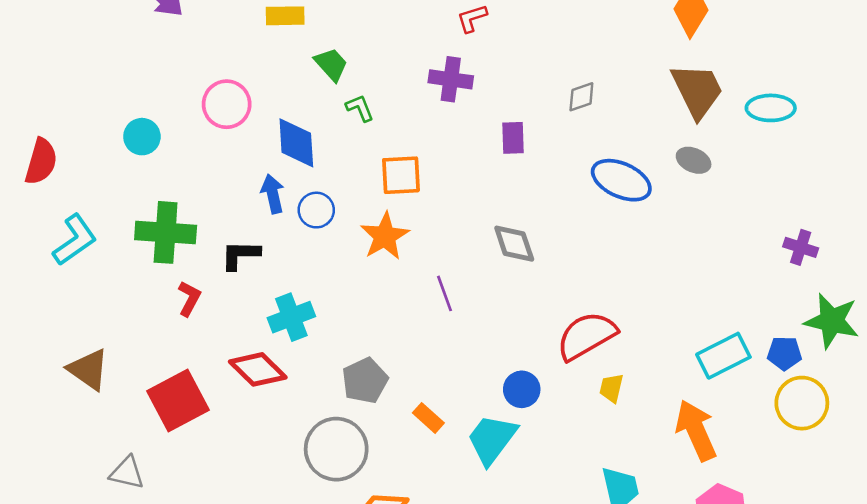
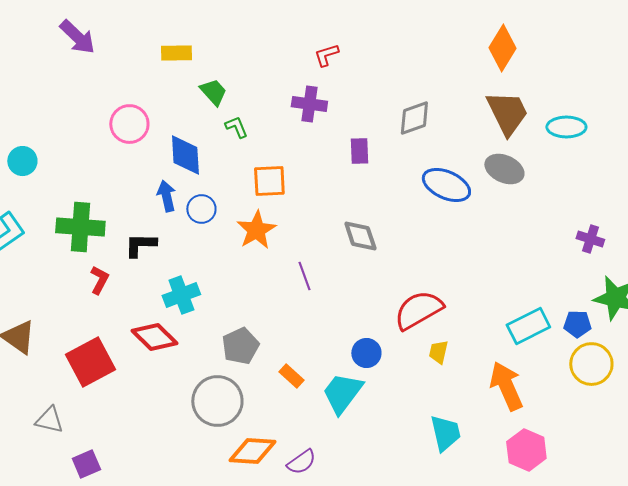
gray diamond: (581, 97) -> (414, 118), size x1.4
cyan circle: (142, 137) -> (22, 161), moved
gray ellipse: (694, 160) -> (504, 169), size x1.4

